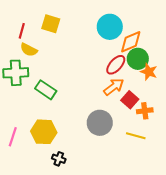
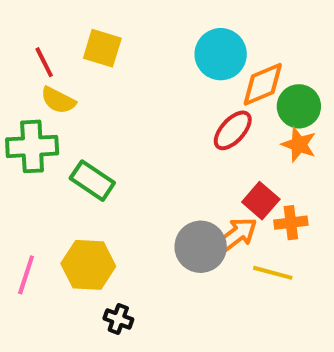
red line: (22, 31) -> (44, 62), turned -42
green circle: (138, 59) -> (299, 106), moved
orange arrow: (114, 87) -> (237, 235), moved

